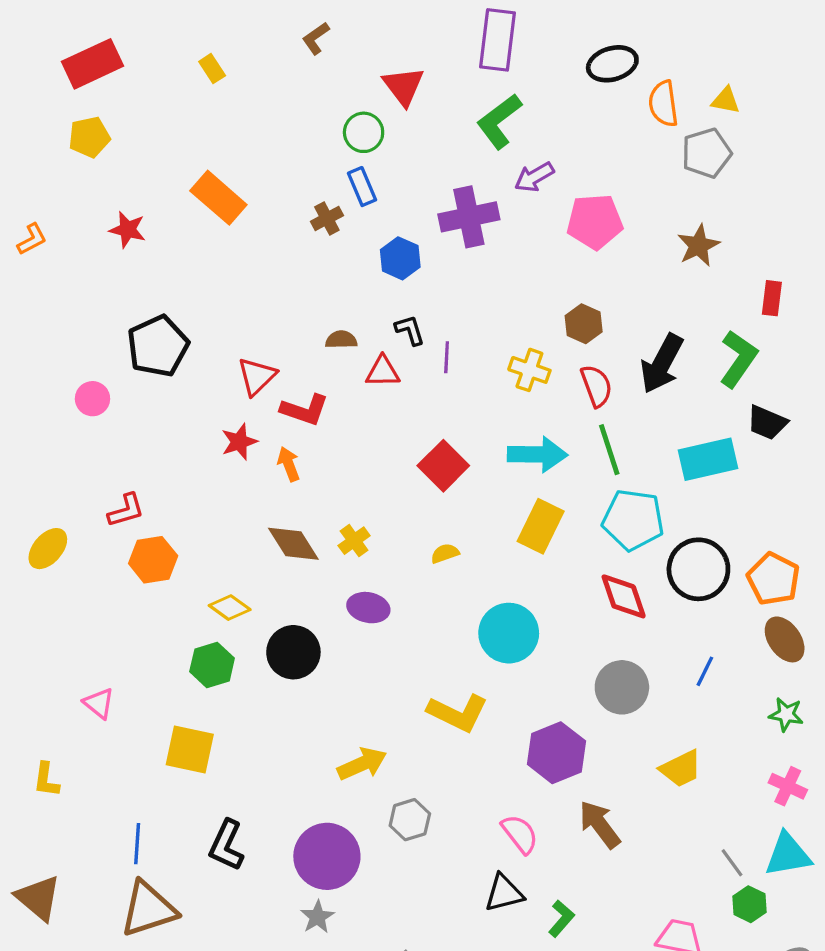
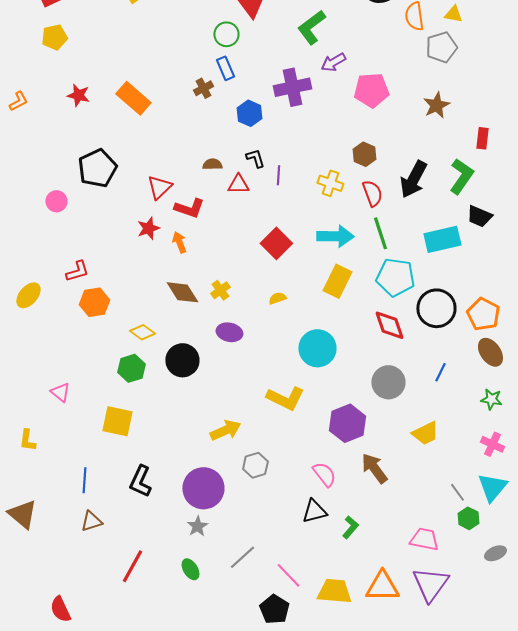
orange rectangle: (218, 198) -> (133, 98), moved
cyan triangle: (788, 855) -> (492, 487), turned -40
brown triangle: (148, 909) -> (91, 521), size x0.6

